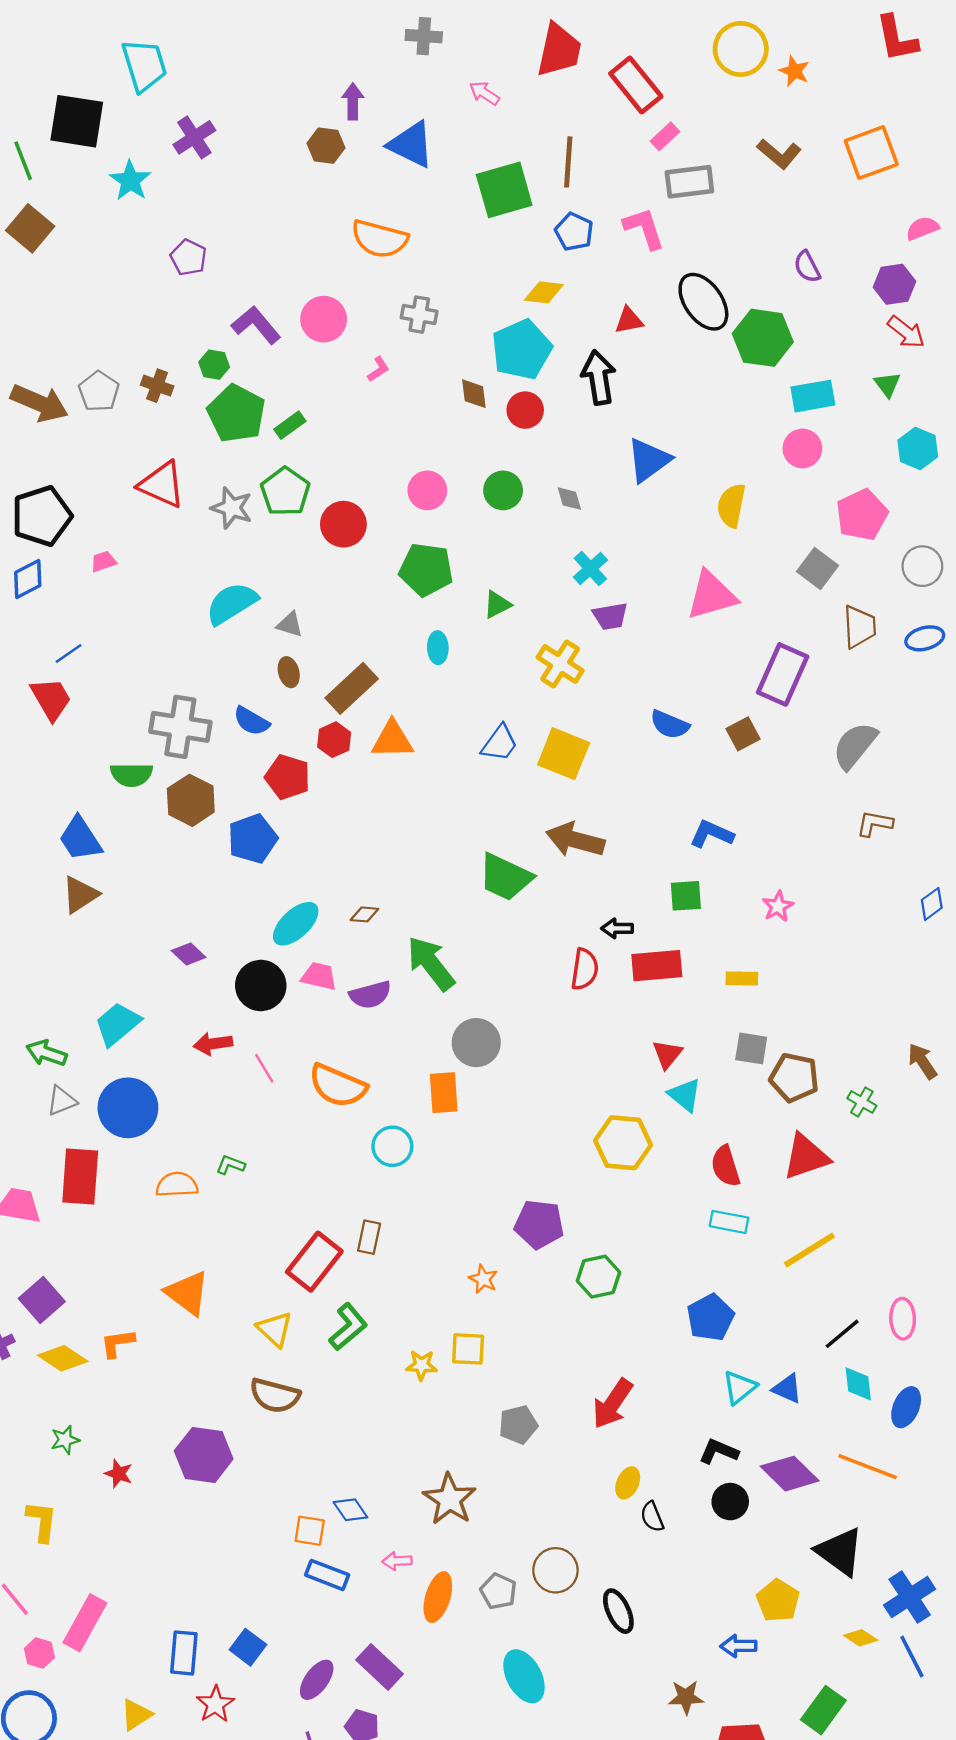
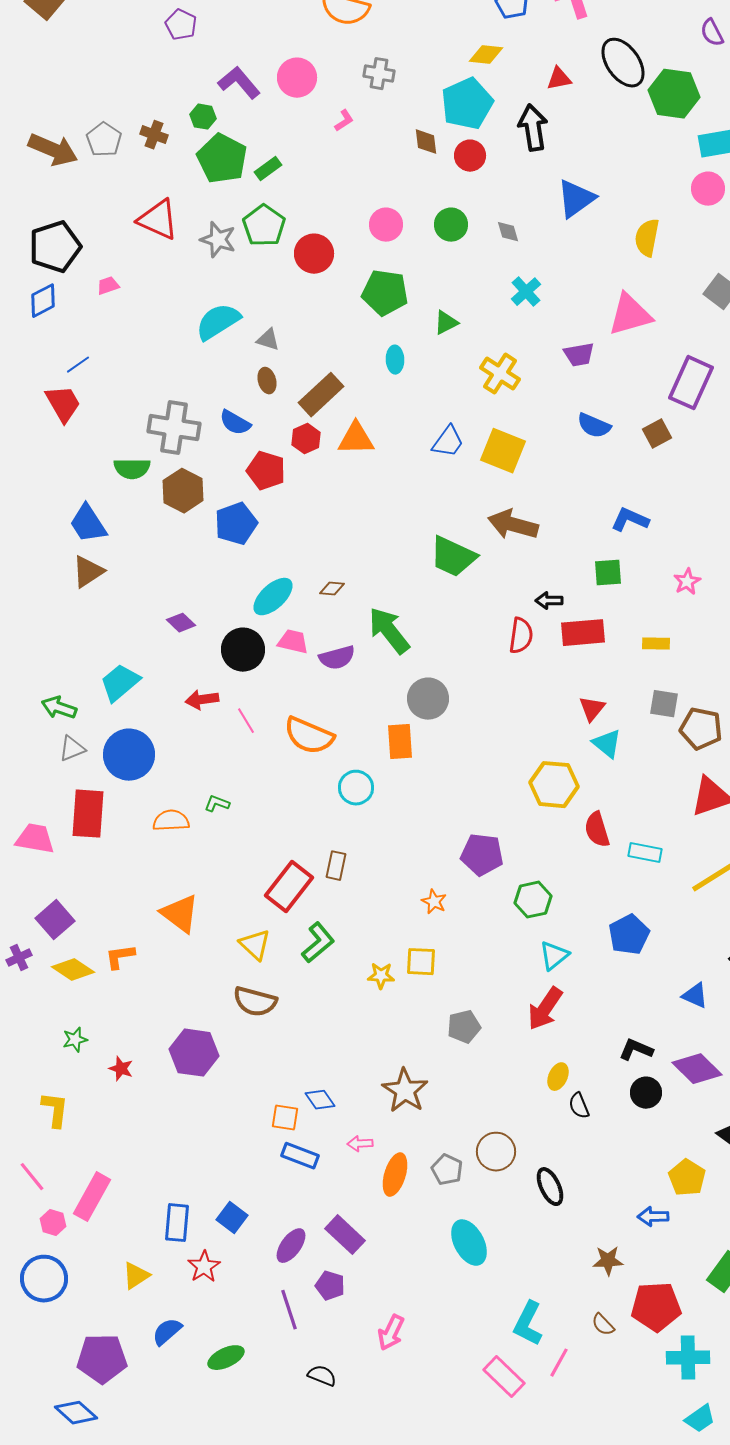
purple trapezoid: (610, 616) -> (579, 355), moved
red semicircle: (726, 1166) -> (597, 830), moved
cyan triangle: (740, 1387) -> (554, 956), moved

